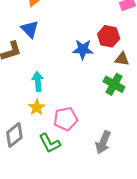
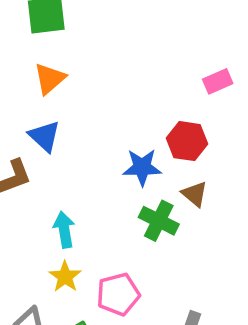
brown triangle: (122, 59) -> (195, 194), moved, turned 35
green cross: (114, 84) -> (159, 221), moved

